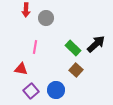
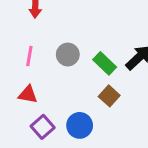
gray circle: (46, 18) -> (68, 55), moved
pink line: (35, 47) -> (29, 56), moved

